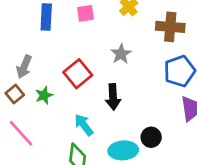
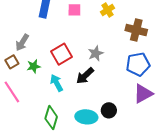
gray star: (121, 54) -> (96, 53), moved
black arrow: (113, 97) -> (85, 76), turned 42
cyan arrow: (84, 125) -> (57, 83), moved

